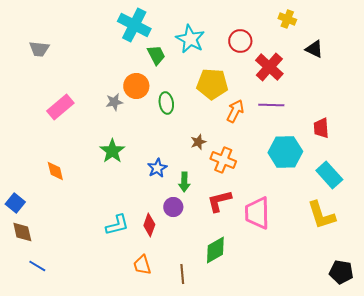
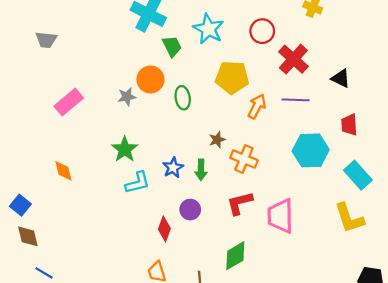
black triangle: (314, 49) -> (341, 78), moved
green arrow: (184, 182) -> (201, 170), moved
cyan L-shape: (117, 225) -> (138, 183), moved

